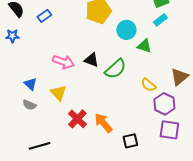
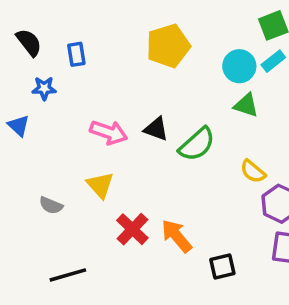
blue rectangle: (44, 16) -> (76, 54), turned -64
cyan circle: (126, 30) -> (239, 66), moved
blue star: (12, 36) -> (44, 88), moved
blue triangle: (30, 84) -> (19, 126), moved

